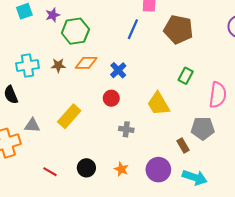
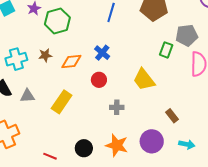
orange diamond: (86, 63) -> (71, 62), moved
gray triangle: (32, 125) -> (27, 96), moved
gray pentagon: (203, 128) -> (187, 35), moved
orange star: (121, 169) -> (117, 145), size x1.6
cyan arrow: (195, 177) -> (187, 144), size x0.7

